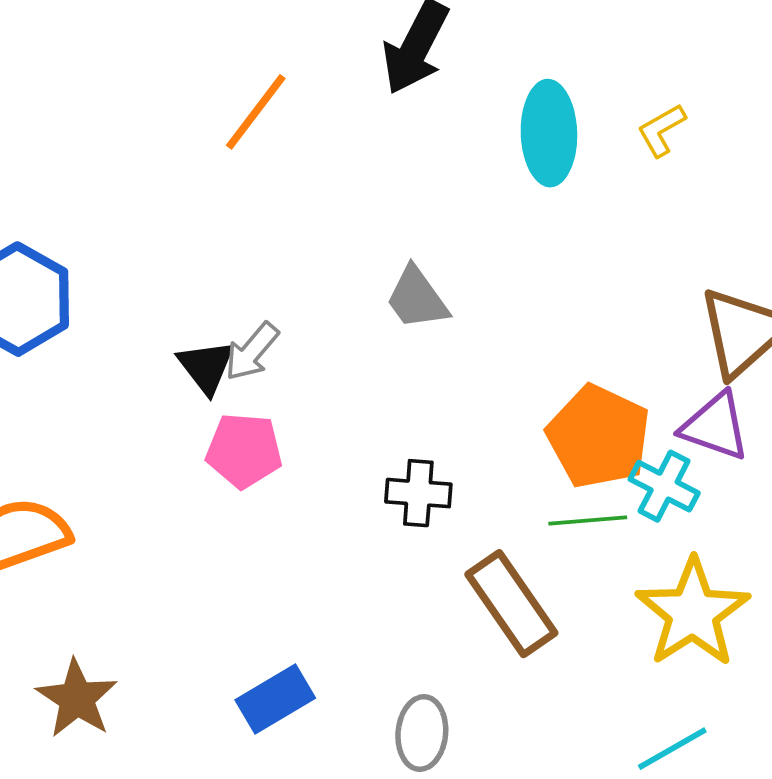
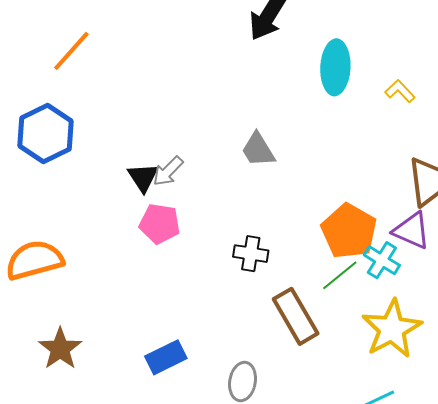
orange line: (256, 112) -> (71, 51), moved
yellow L-shape: (661, 130) -> (400, 91), moved, turned 72
green line: (588, 520) -> (340, 275), turned -39

